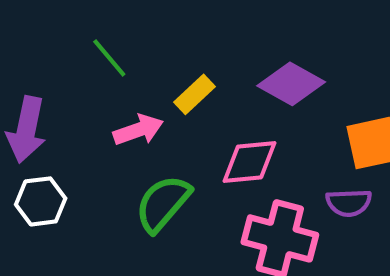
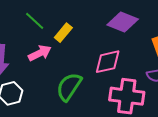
yellow rectangle: (194, 94) -> (63, 33), moved
pink arrow: (138, 130) -> (40, 53), moved

